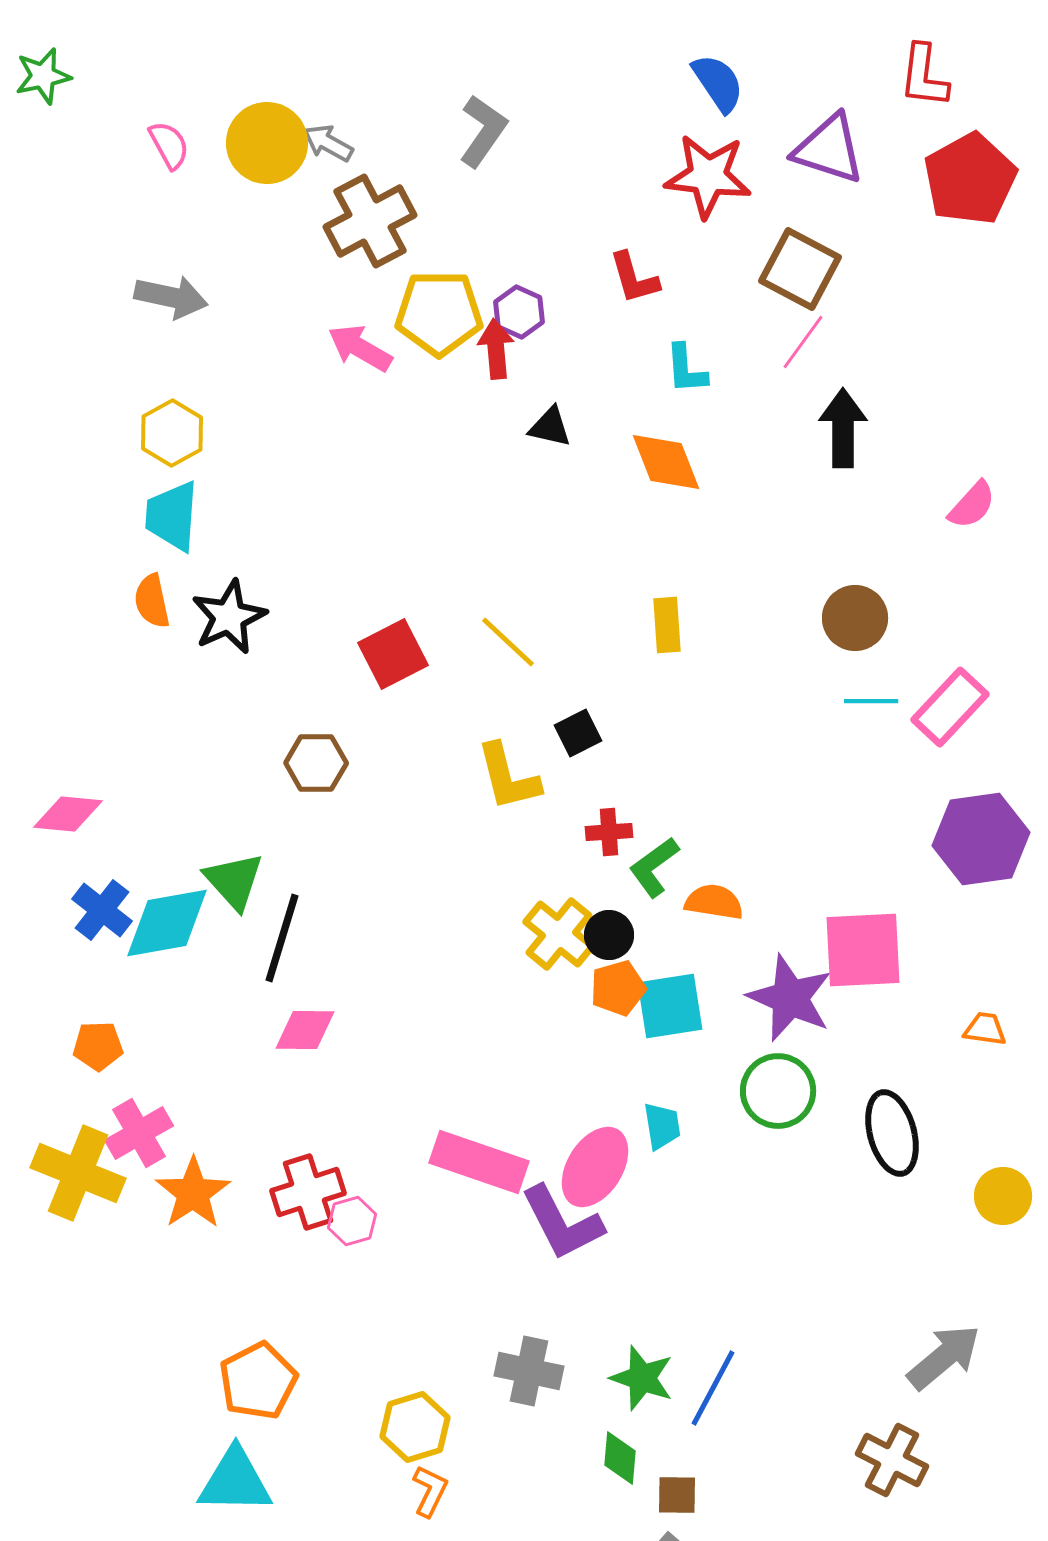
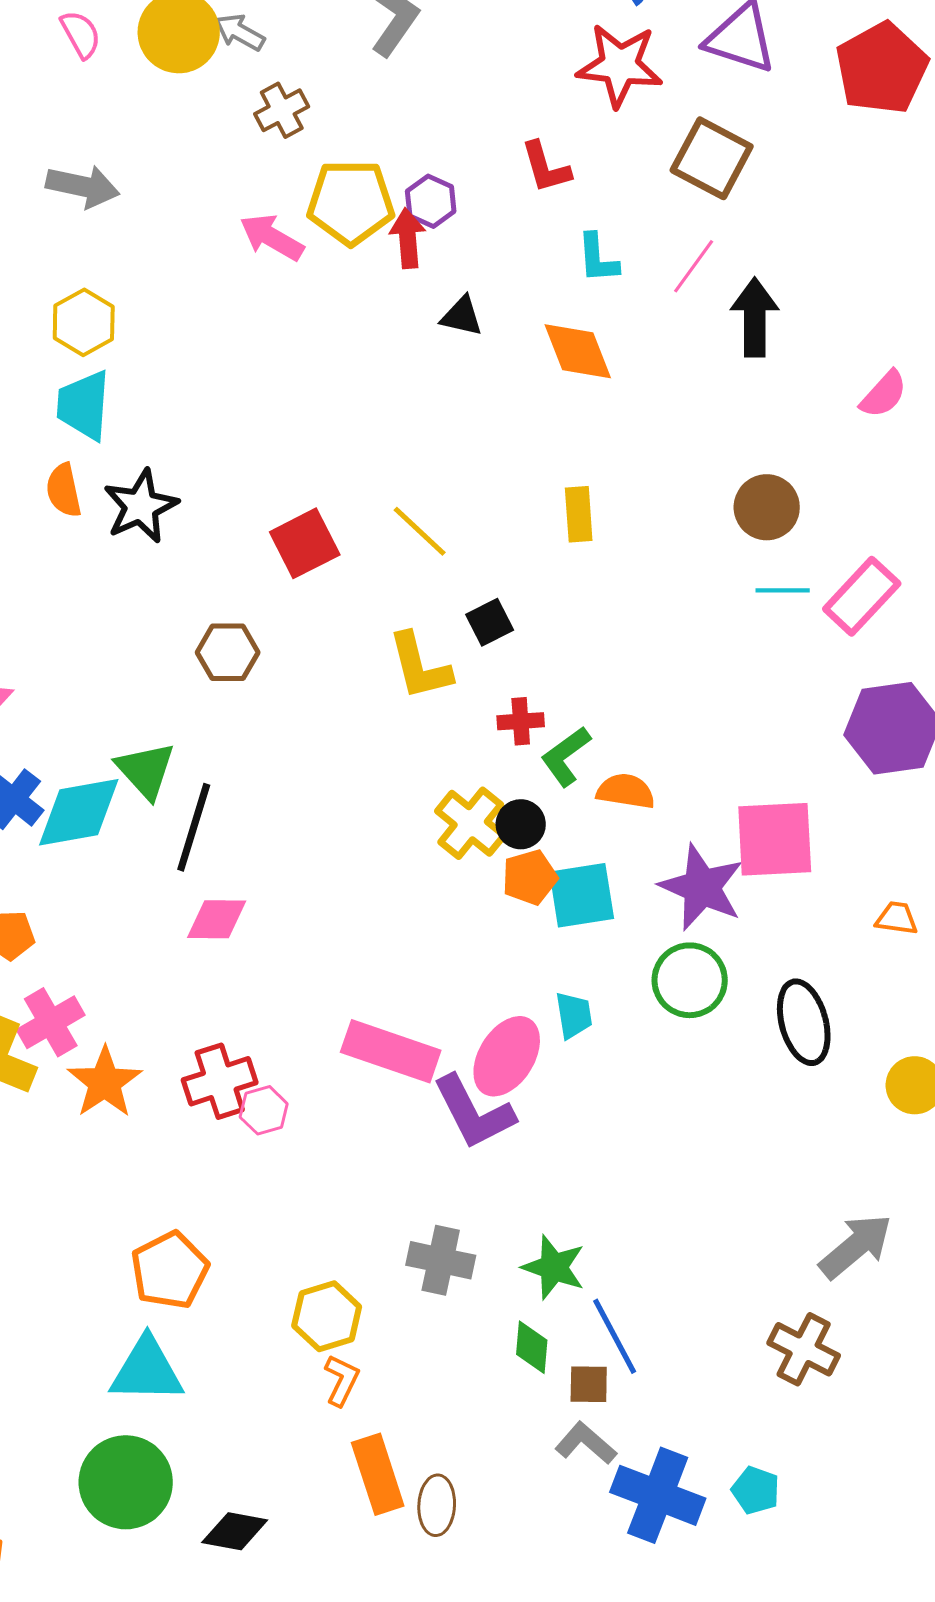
brown cross: (370, 221) -> (282, 110), size x0.6
pink line: (803, 342) -> (694, 266), moved
blue line: (713, 1388) -> (615, 1336), moved, turned -56

